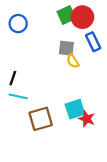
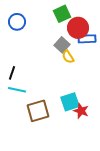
red circle: (82, 17) -> (78, 28), moved
blue rectangle: (93, 42) -> (87, 39), turned -66
gray square: (66, 48) -> (62, 45), turned 35

